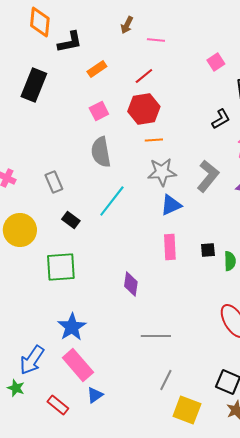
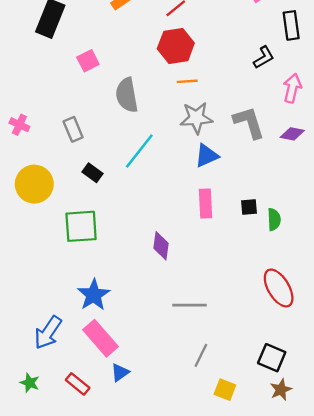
pink square: (99, 111) -> (88, 61), moved
gray L-shape: (208, 176) -> (249, 122), turned -56
green star: (16, 388) -> (30, 383), moved
yellow square: (187, 410) -> (225, 390), size x0.7

